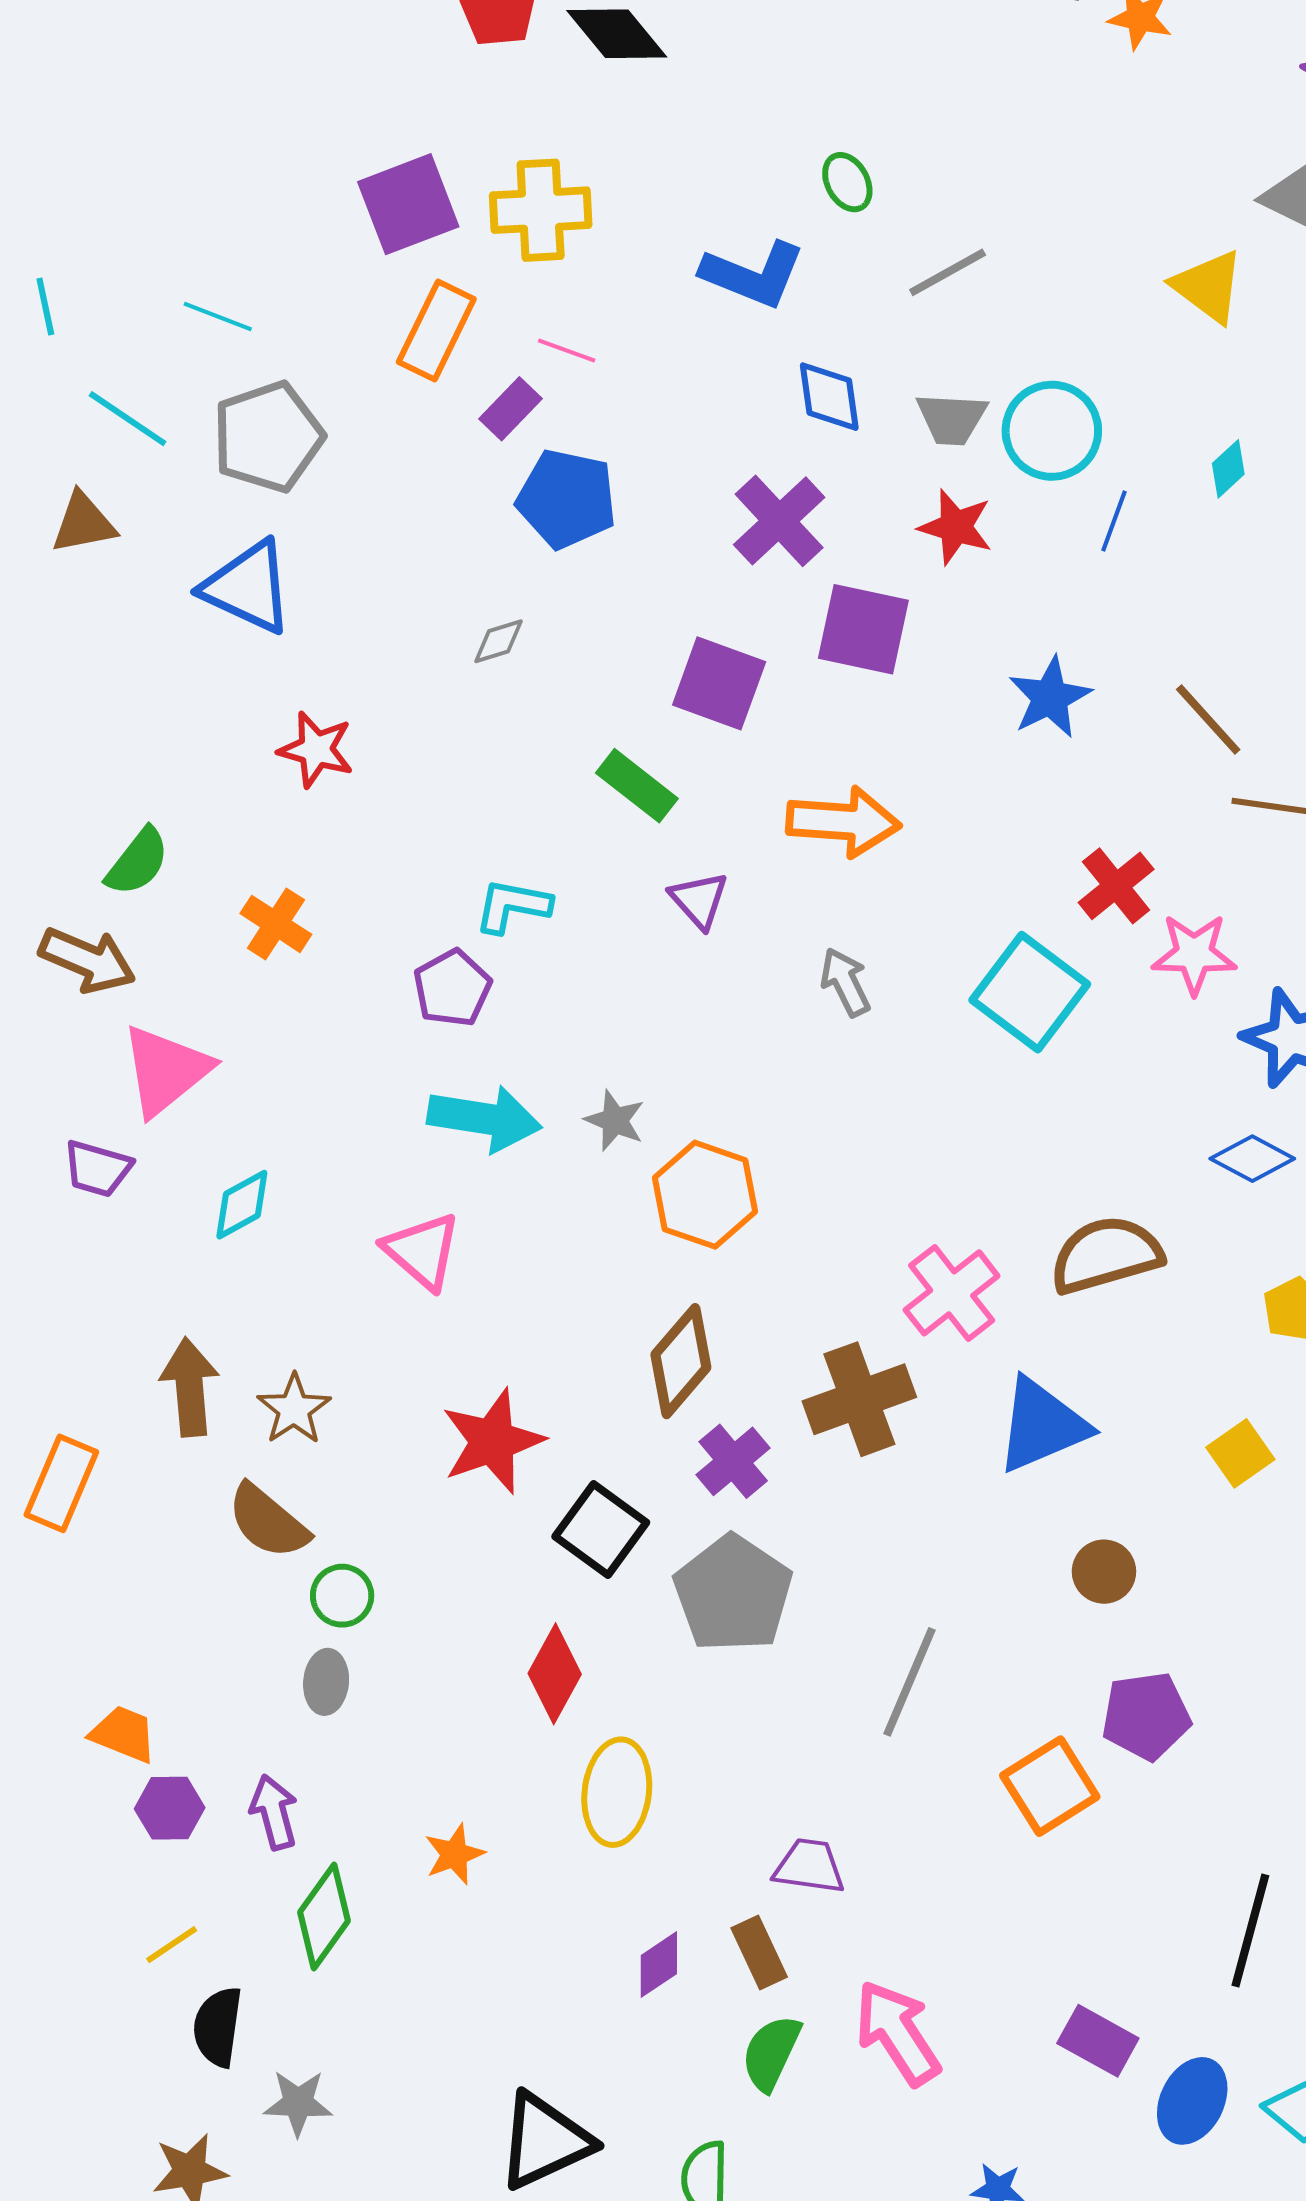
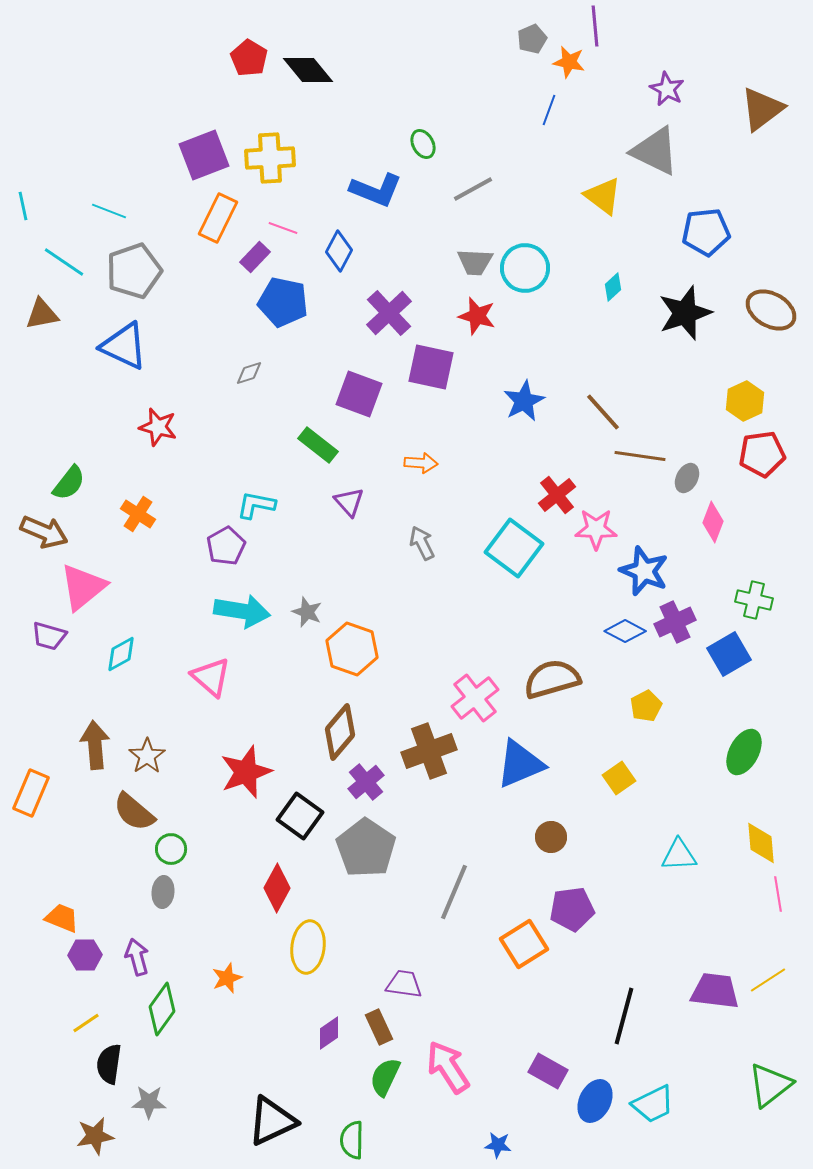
blue diamond: (829, 397) -> (339, 251), moved, turned 36
blue line: (1114, 521) -> (549, 110), moved
orange arrow: (843, 822) -> (421, 463), size x0.6

